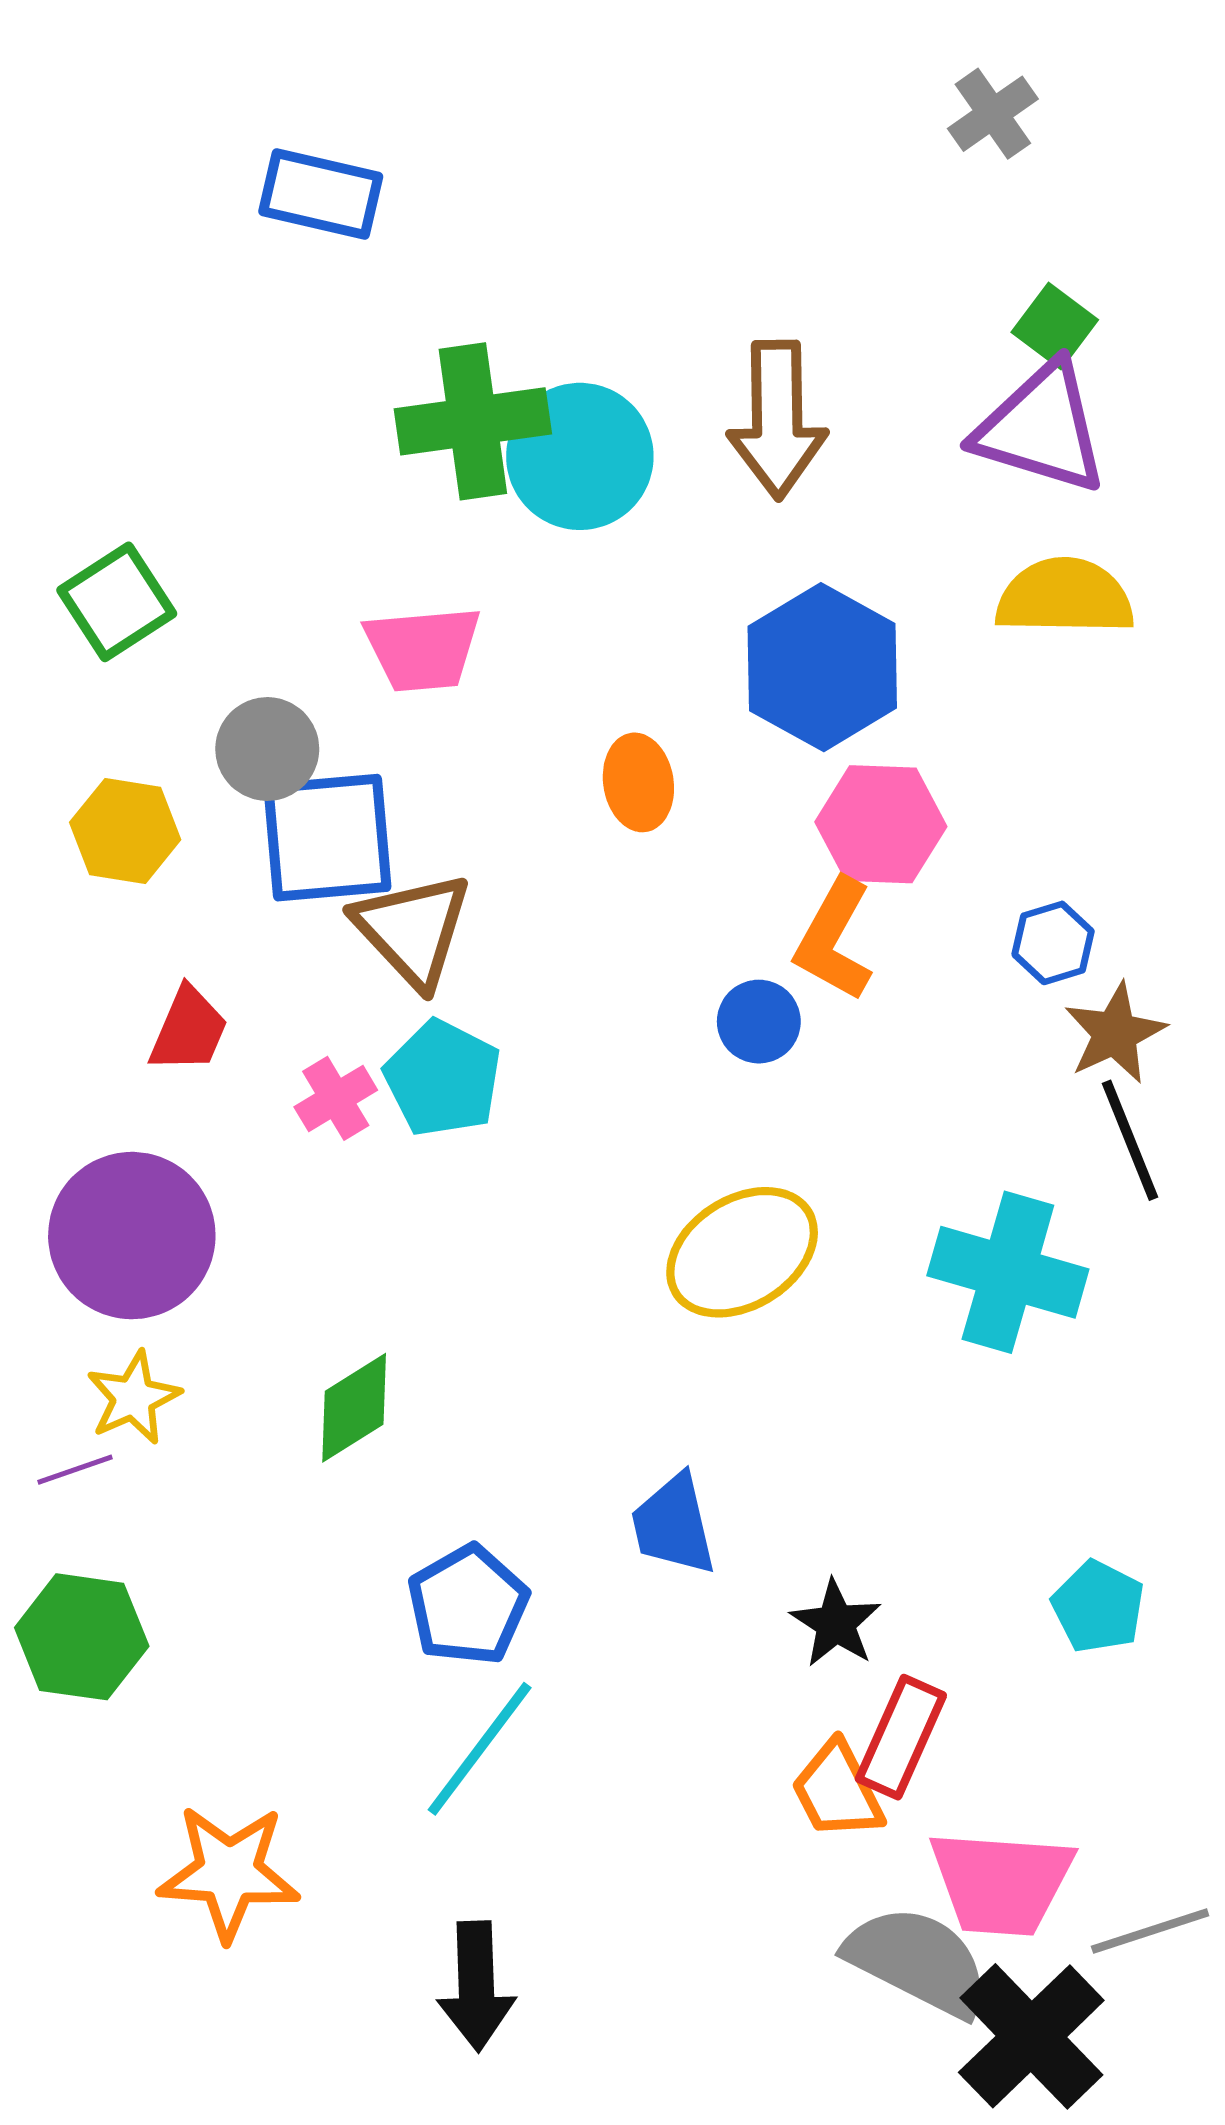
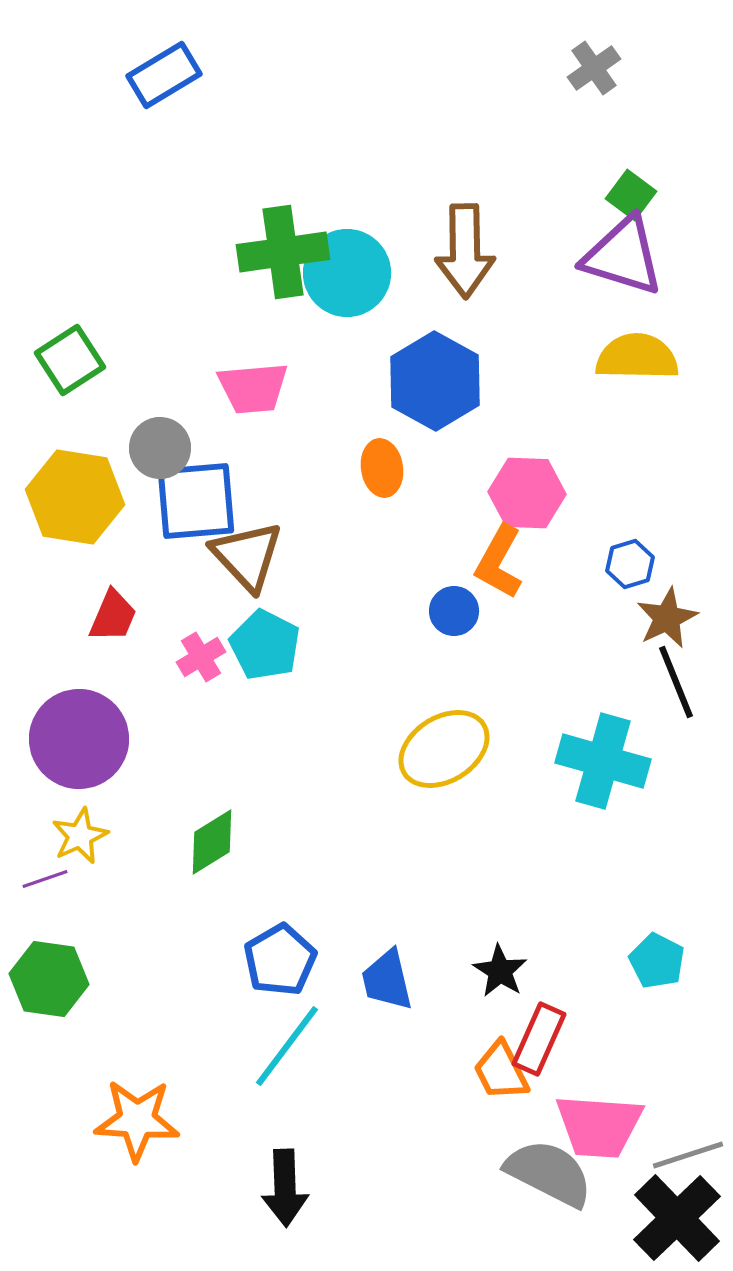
blue rectangle: (321, 194) -> (164, 75), moved, turned -44
blue hexagon: (822, 667) -> (435, 381), moved
yellow hexagon: (125, 831) -> (75, 497), size x1.5
blue trapezoid: (674, 1525) -> (387, 980), moved
black cross: (1031, 2036) -> (677, 1218), moved

